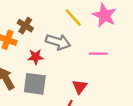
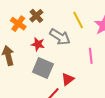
pink line: (98, 54) -> (91, 56), turned 70
gray square: (35, 84) -> (43, 68), moved

